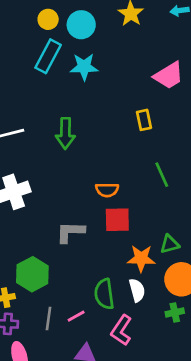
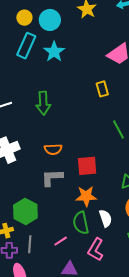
cyan star: (84, 67) -> (54, 52), turned -30
orange semicircle: (107, 190) -> (53, 149), moved
orange star: (141, 258) -> (86, 196), moved
gray line: (48, 318) -> (30, 244), moved

